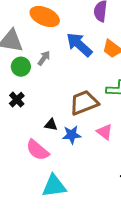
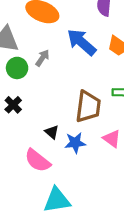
brown trapezoid: (84, 103) -> (88, 107), turned 120
black triangle: (51, 125) -> (52, 132), turned 32

